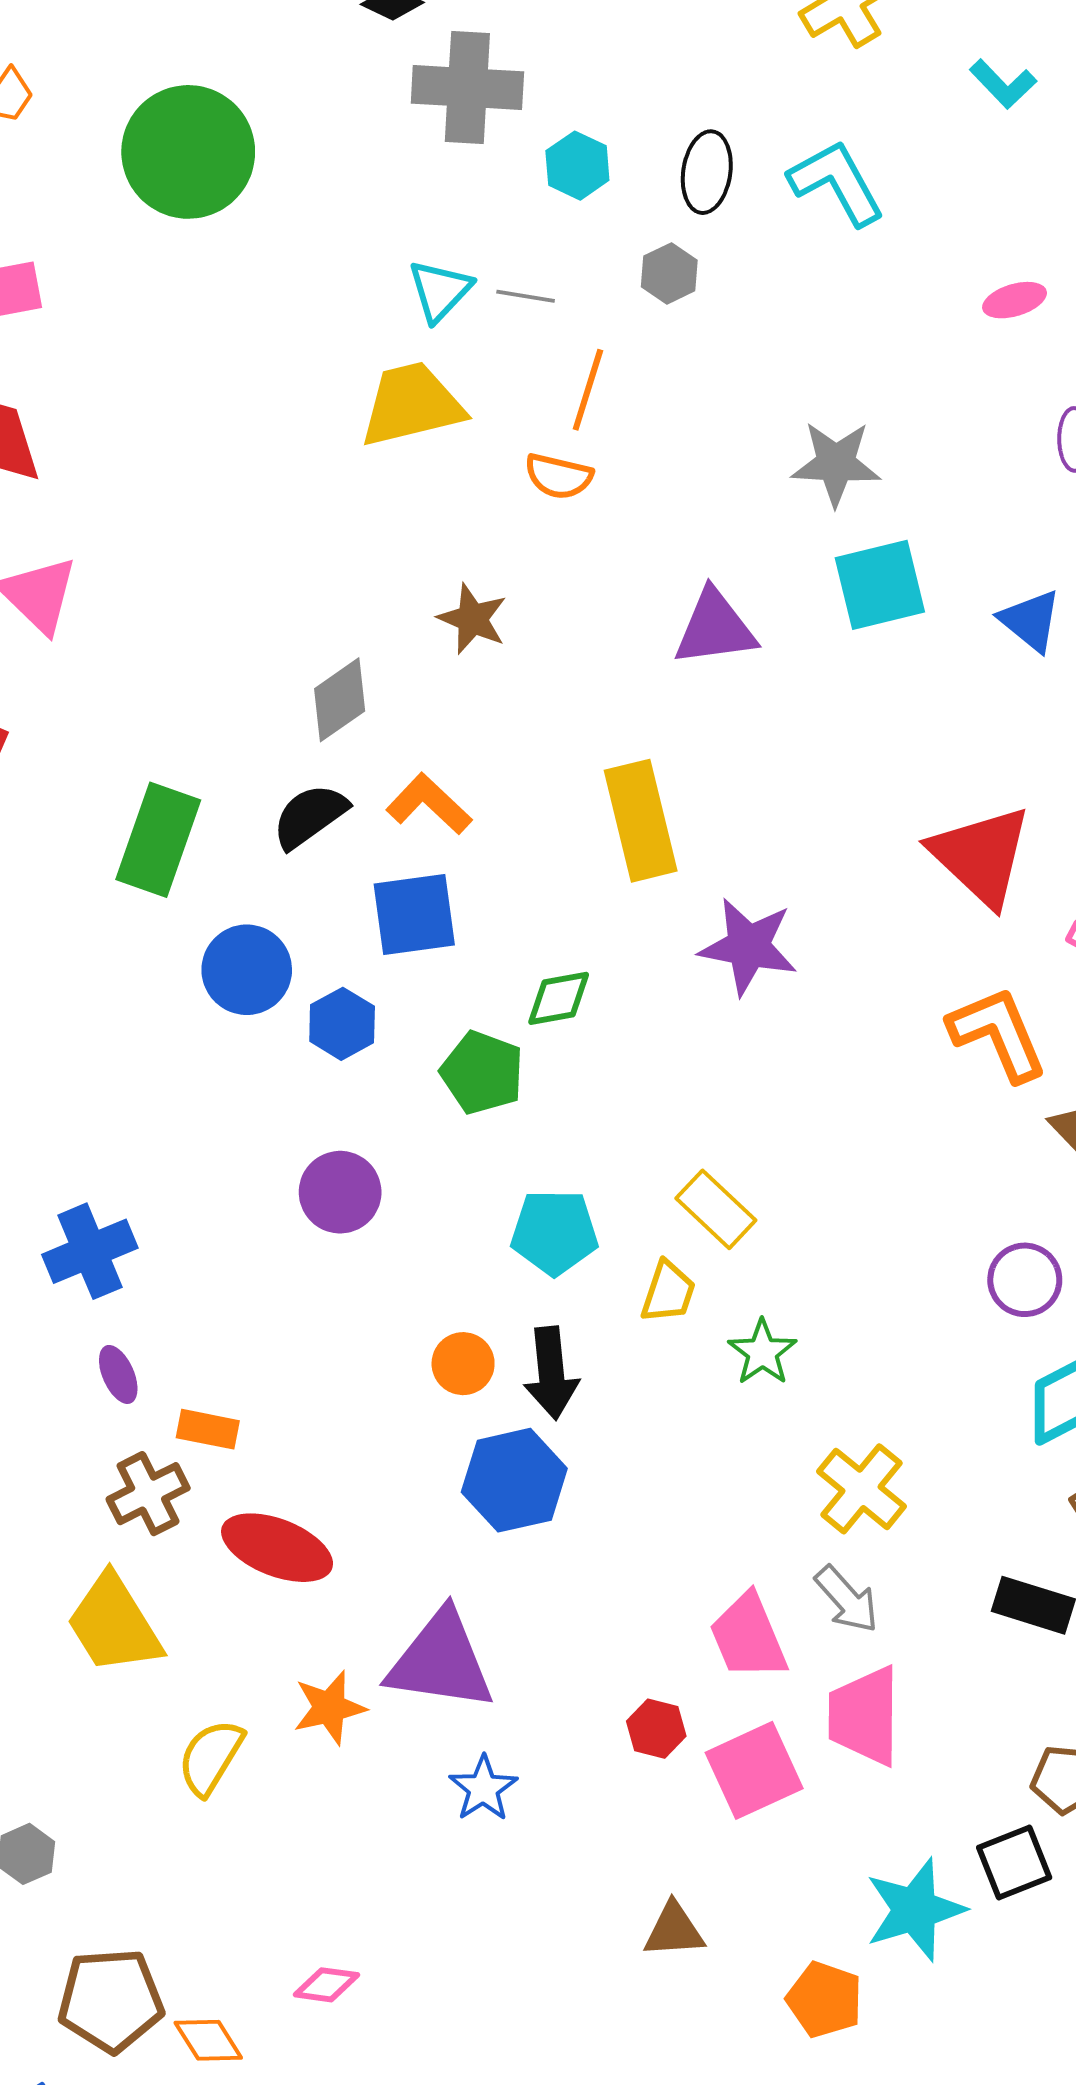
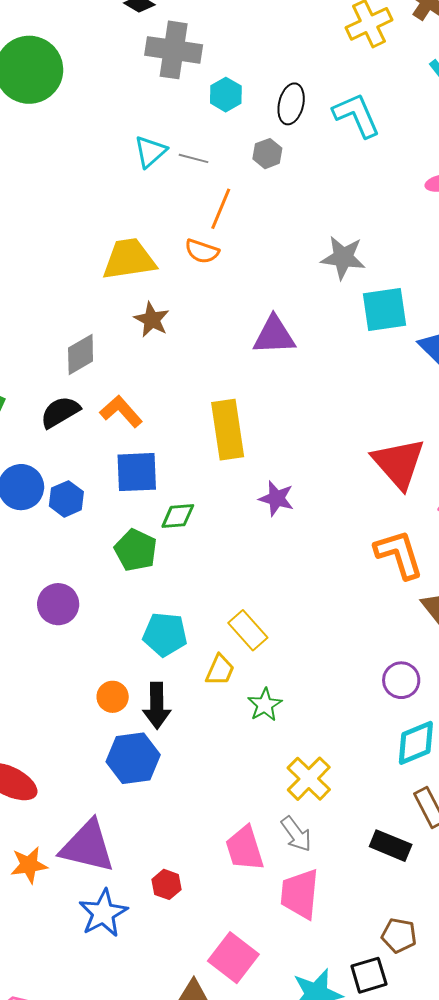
yellow trapezoid: (412, 405) -> (129, 259), moved
cyan square: (880, 585) -> (385, 310), moved
blue square: (414, 914) -> (137, 472), moved
purple star: (748, 946) -> (276, 498), size x0.7
blue hexagon: (342, 1024) -> (66, 499), moved
red hexagon: (656, 1729) -> (166, 884), moved
pink square: (754, 1770) -> (233, 958), moved, turned -33
blue star: (483, 1788) -> (103, 913), size x1.4

